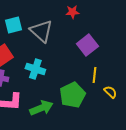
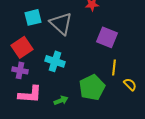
purple square: (87, 45) -> (107, 37), turned -30
green arrow: (41, 108) -> (61, 100), size x0.6

